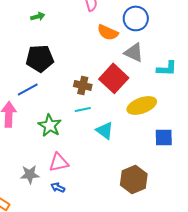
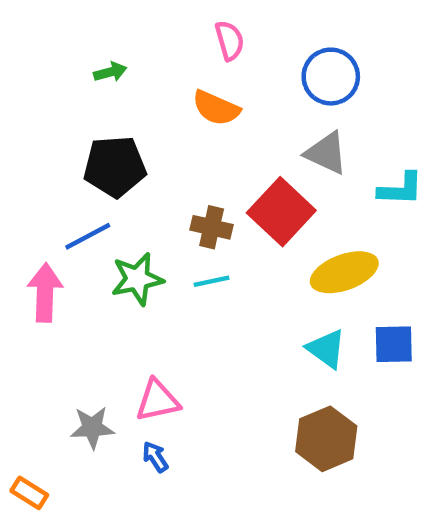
orange semicircle: (108, 32) -> (216, 108), moved
green star: (50, 125) -> (137, 279), moved, turned 30
cyan triangle: (105, 130) -> (326, 349), moved
blue arrow: (58, 187) -> (155, 457), turned 32

